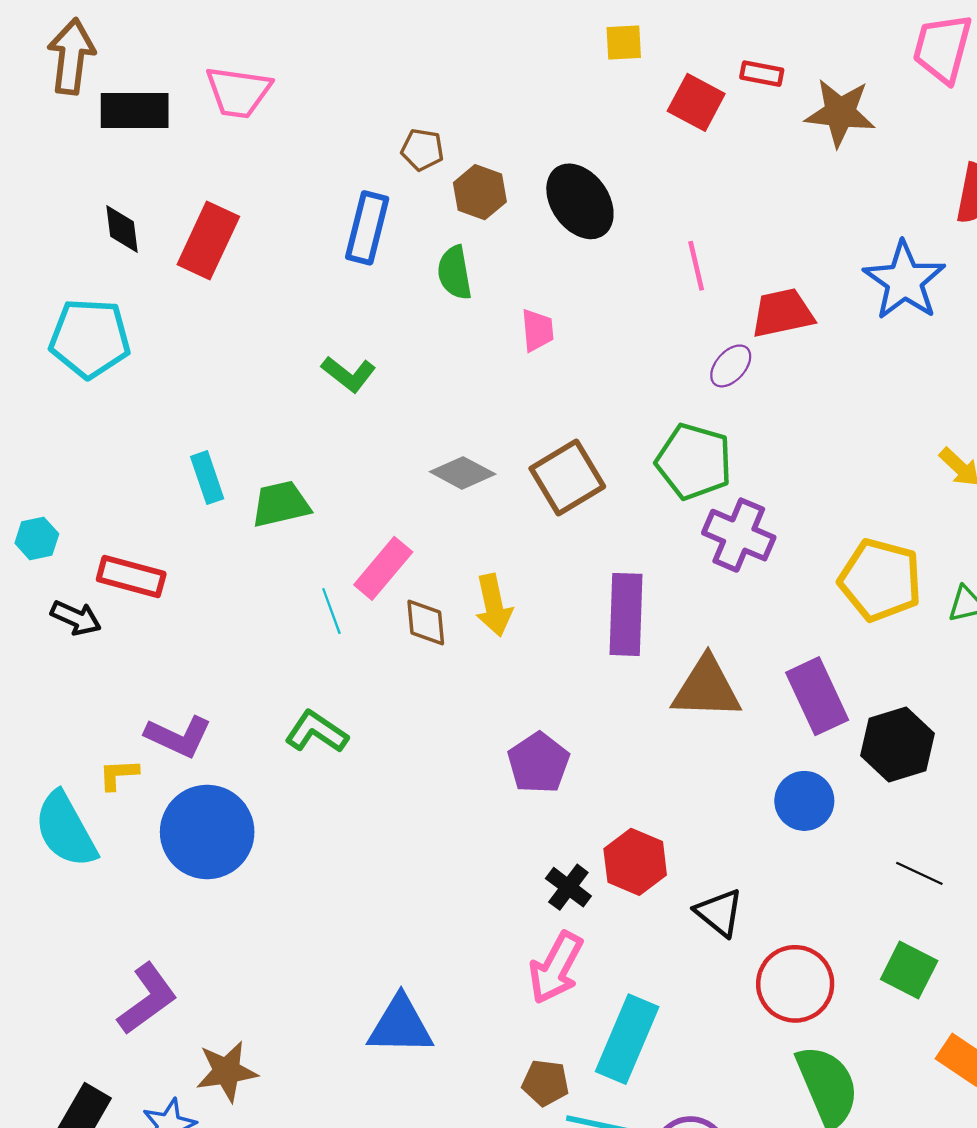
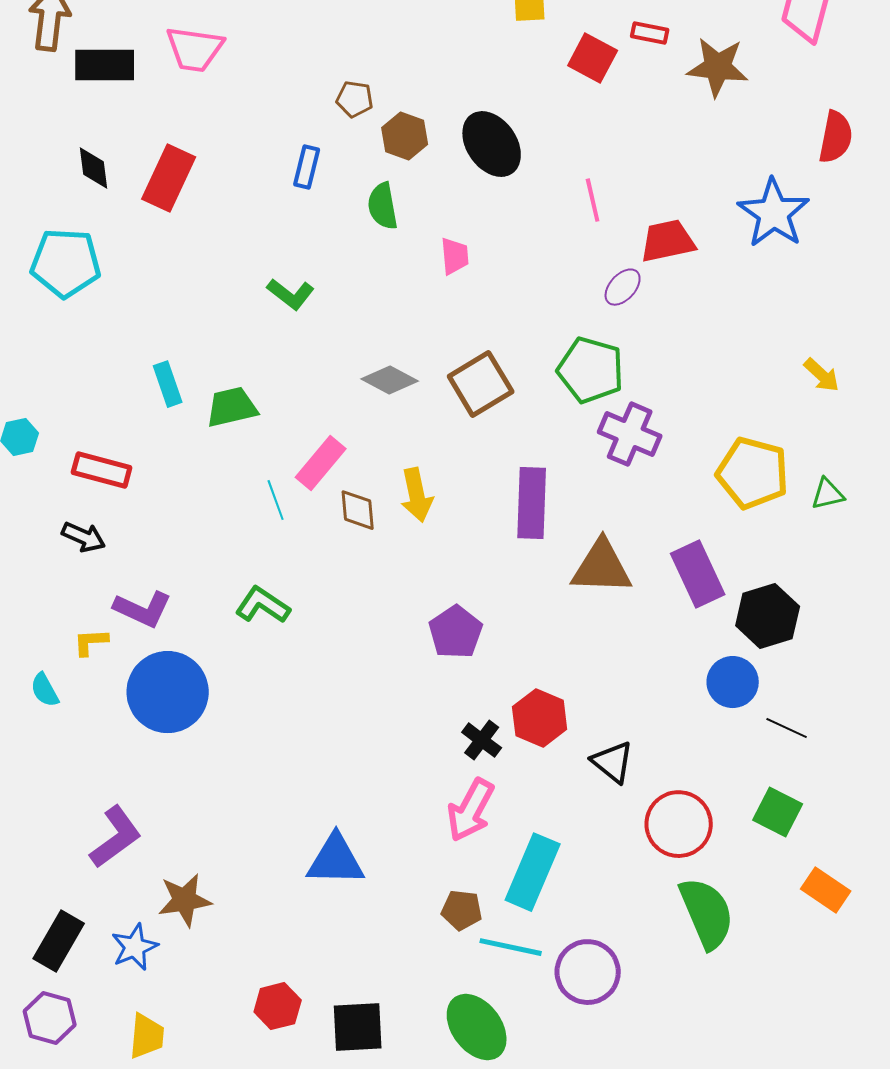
blue rectangle: (367, 228) -> (307, 167), size x0.7
black arrow: (76, 618) -> (84, 537), moved
blue circle: (804, 801) -> (733, 682), moved
cyan semicircle: (66, 830) -> (45, 690), size x0.5

